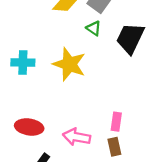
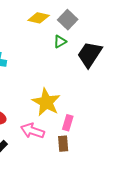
green triangle: (94, 28) -> (60, 42), turned 48
yellow star: (69, 64) -> (46, 102), moved

